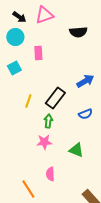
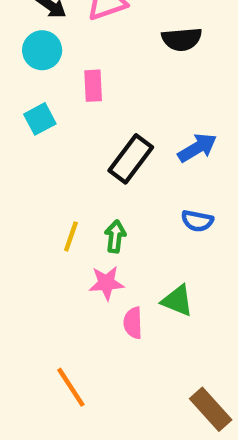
black rectangle: (55, 98) -> (131, 159), moved
yellow line: (28, 101) -> (71, 236), moved
blue semicircle: (85, 114) -> (197, 221), turned 32
pink semicircle: (50, 174) -> (133, 323), moved

